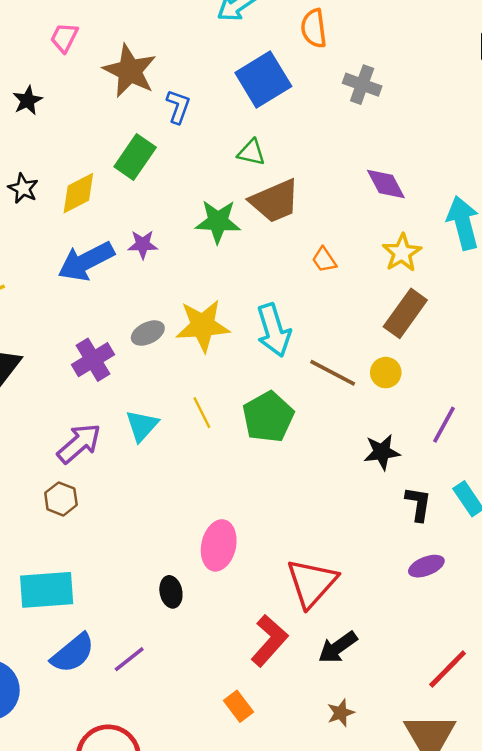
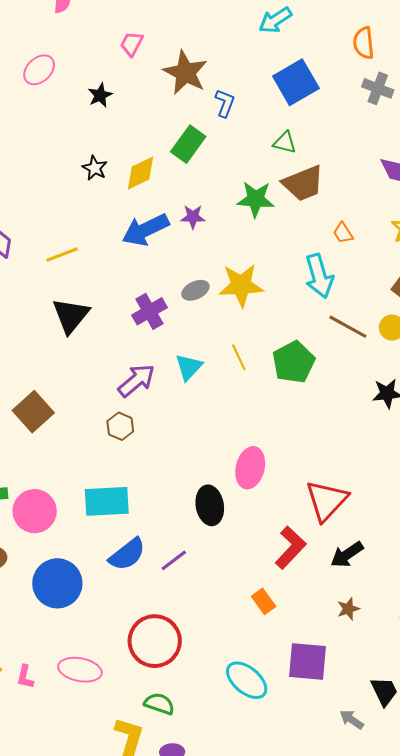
orange semicircle: (314, 28) -> (364, 43), moved
cyan arrow: (274, 330) -> (319, 276), moved
black ellipse: (171, 592) -> (210, 505), size x1.5

